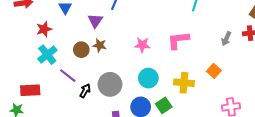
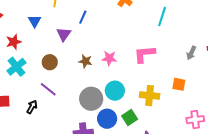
brown star: (100, 45) -> (85, 61), moved
orange square: (214, 71) -> (179, 84), turned -32
purple line: (68, 76) -> (48, 89), moved
gray circle: (110, 84) -> (91, 99), moved
black arrow: (85, 91) -> (32, 107), moved

